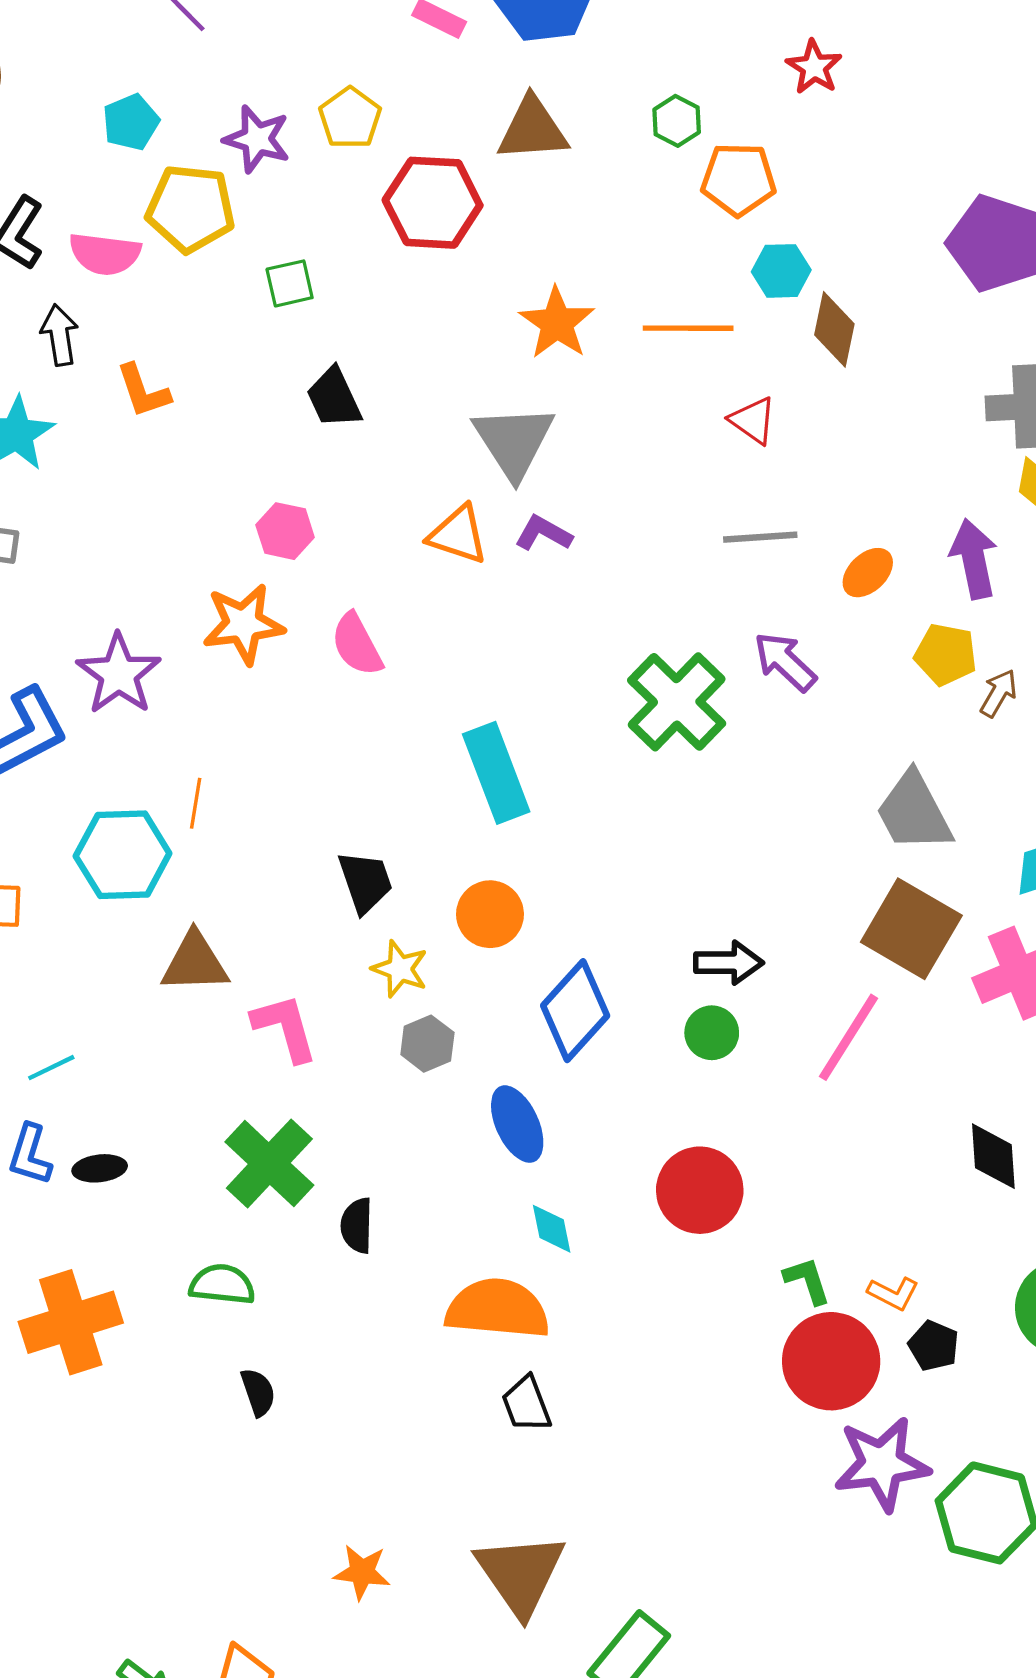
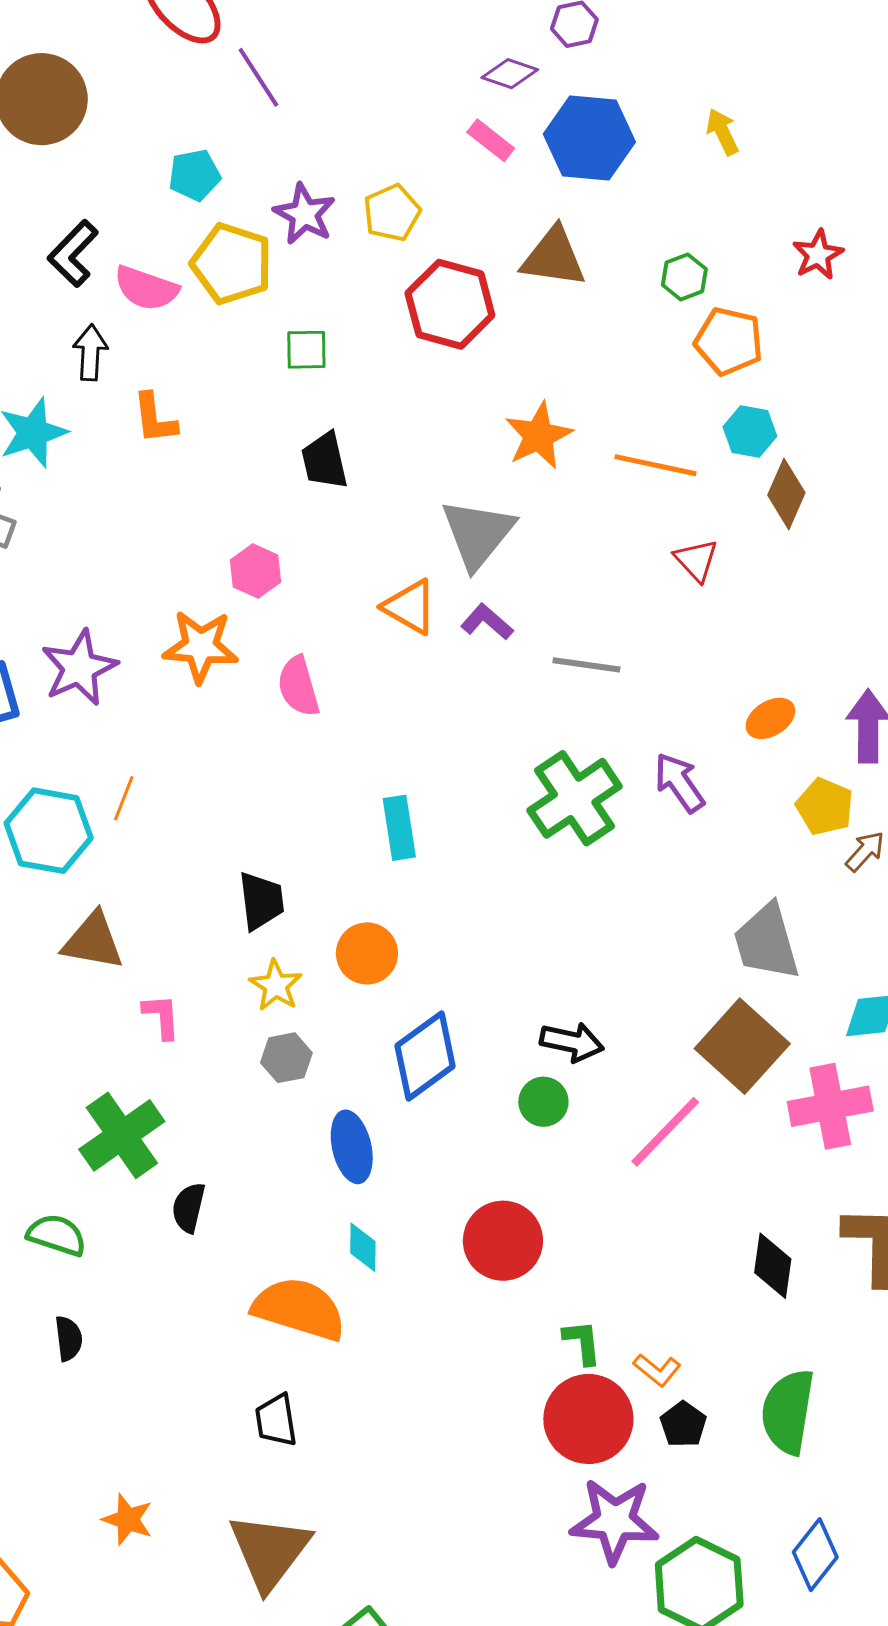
gray line: (760, 537) -> (586, 665), moved
cyan rectangle: (496, 773) -> (399, 828), size x0.7
pink L-shape: (285, 1028) -> (162, 1016), size x0.7
black trapezoid: (526, 1404) -> (276, 1420), moved

